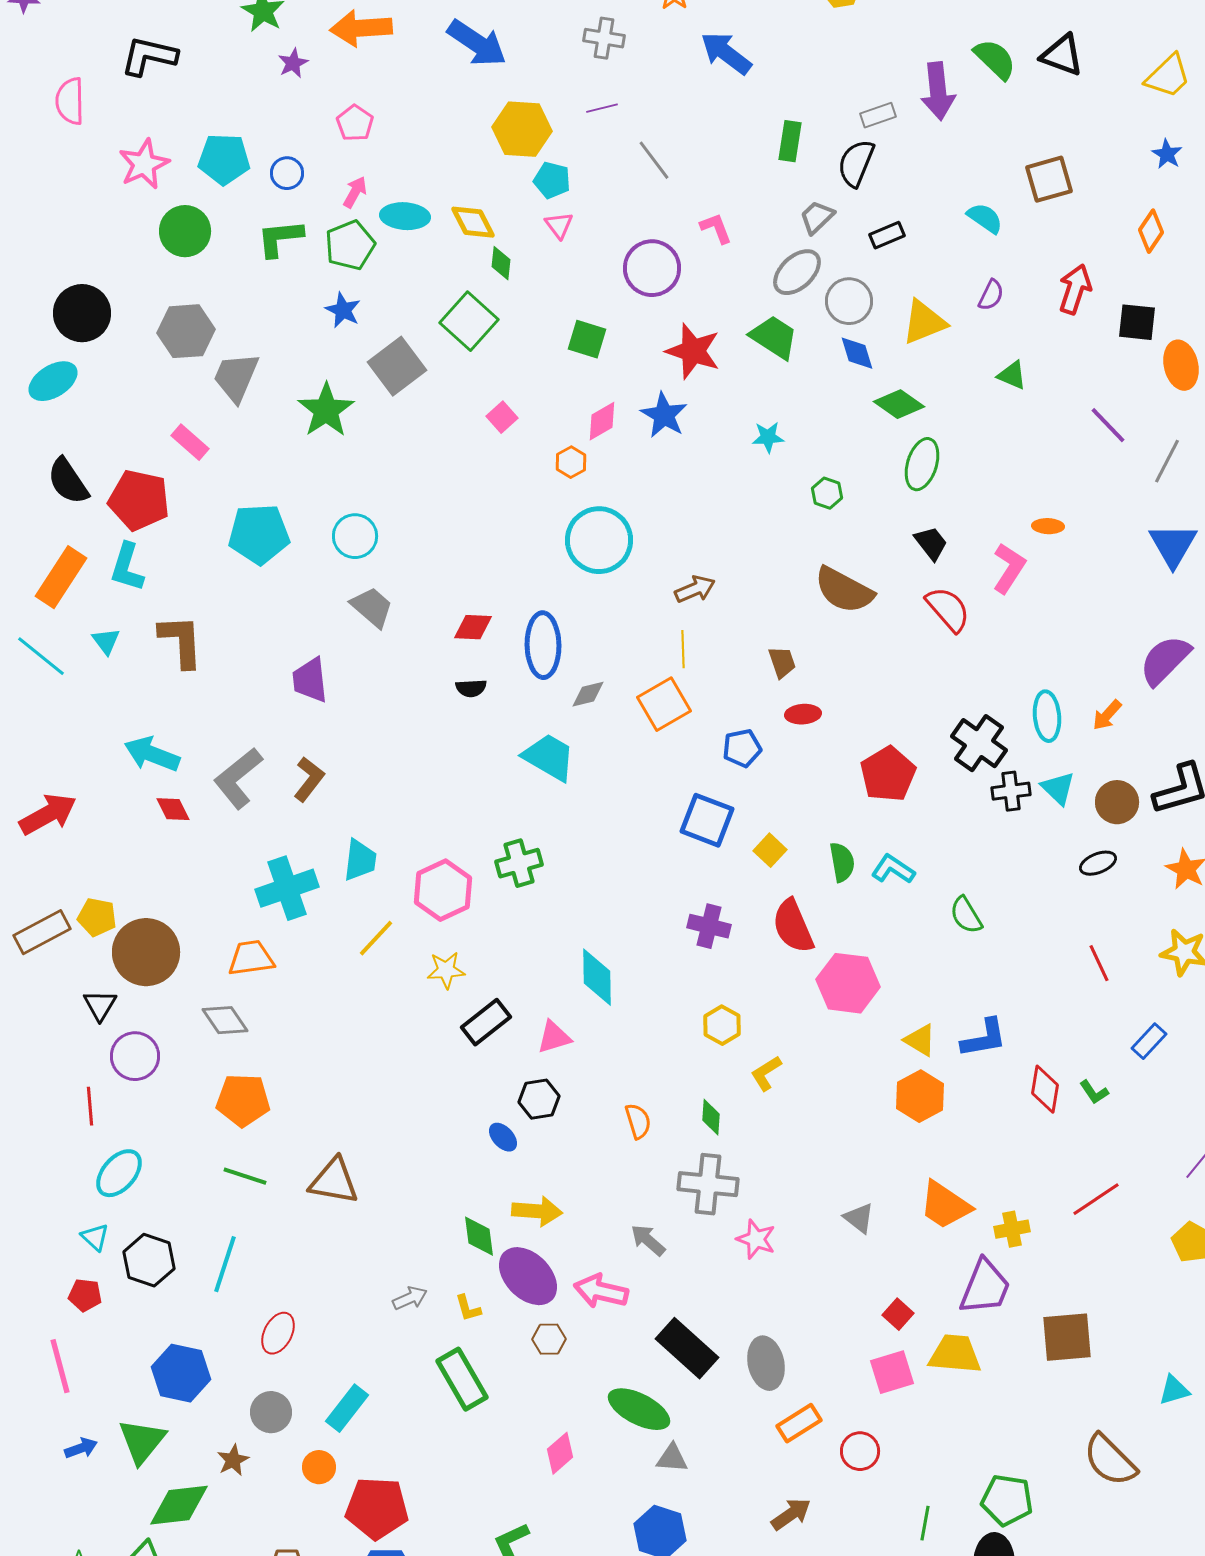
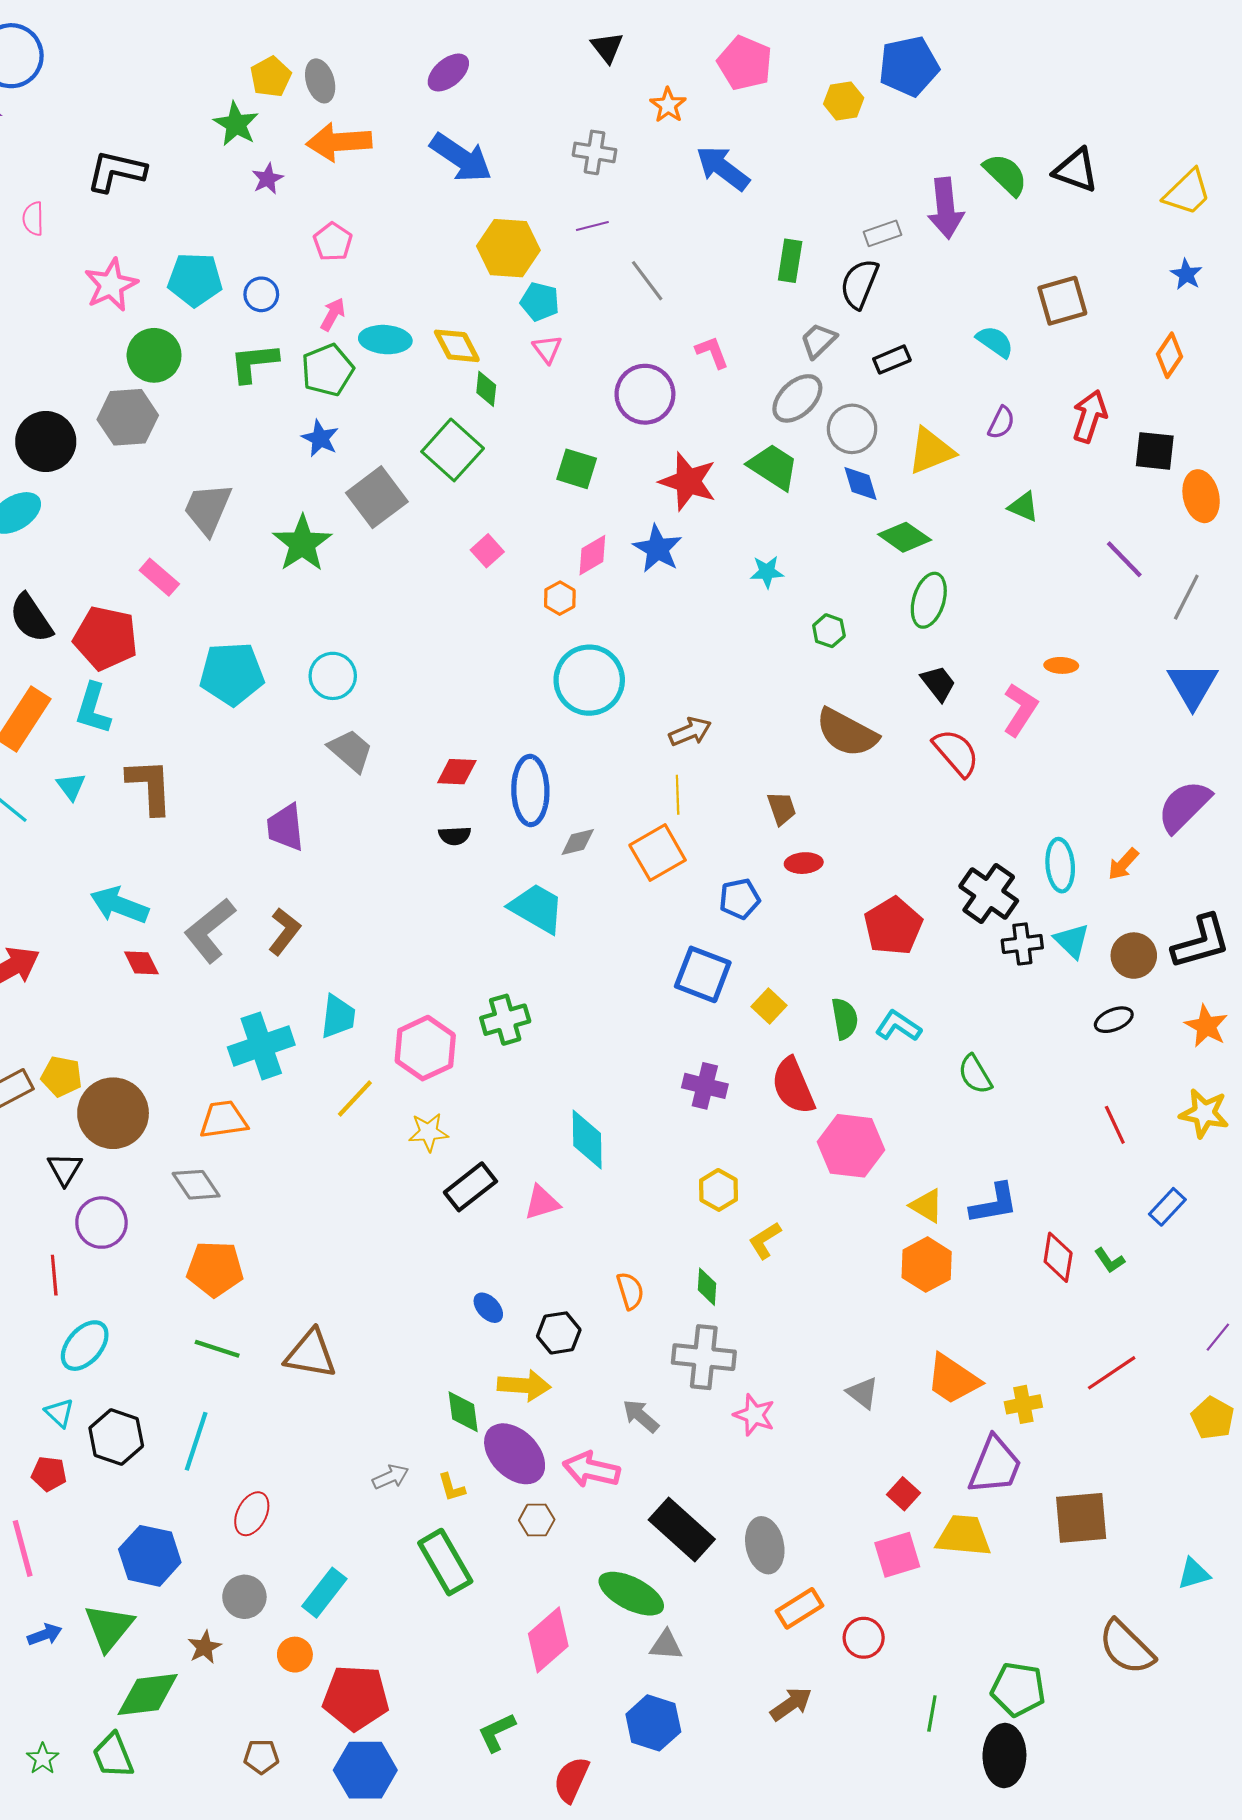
pink semicircle: (70, 101) -> (33, 219), size x0.7
gray hexagon: (186, 331) -> (128, 417), moved
black hexagon: (539, 1099) -> (559, 1333), moved
pink diamond: (560, 1453) -> (548, 1640), size x1.5

